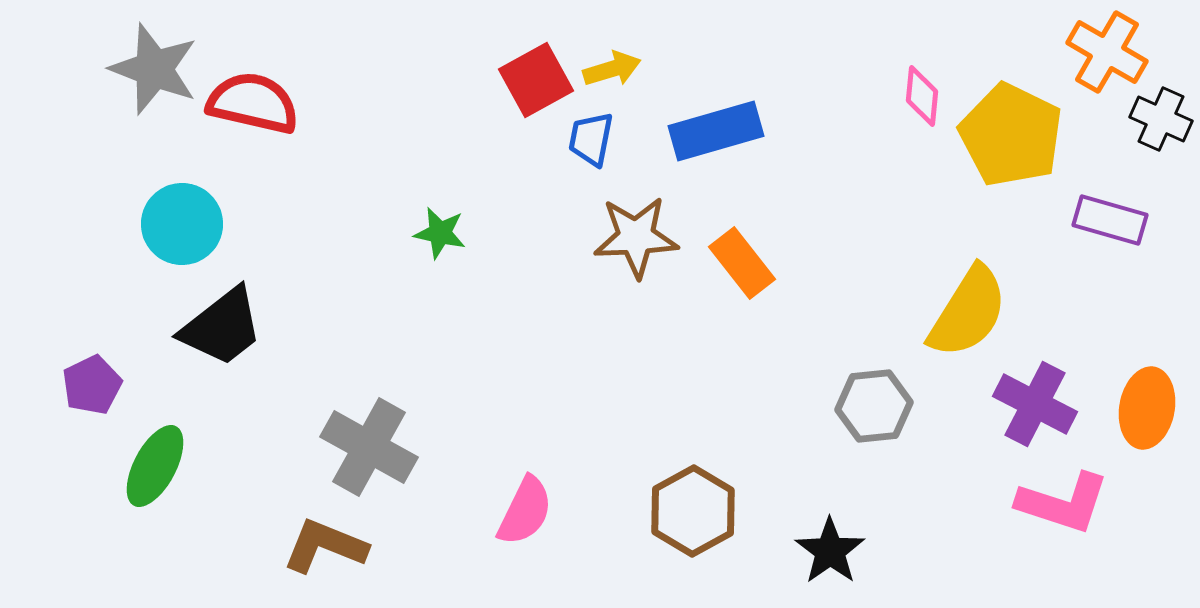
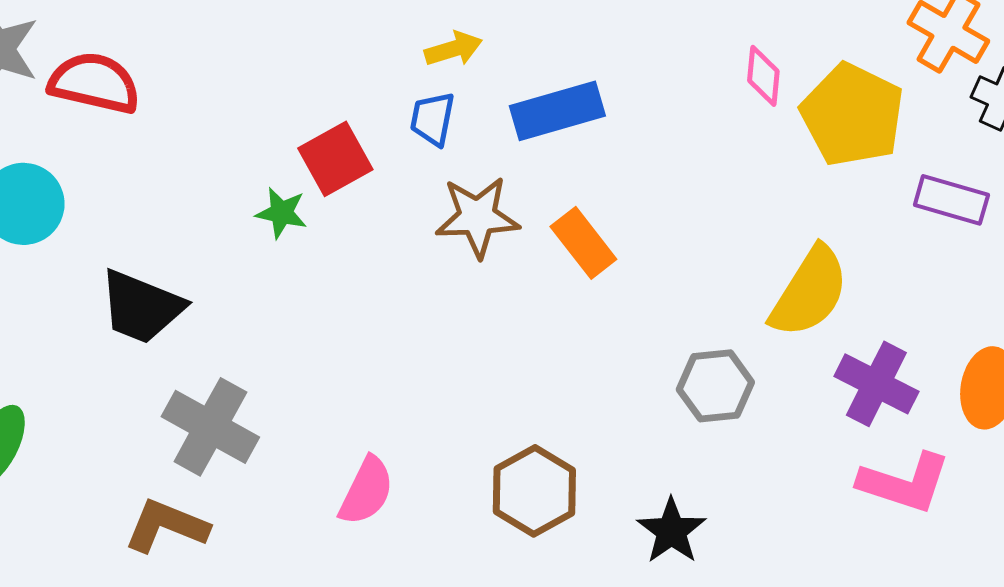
red square: (536, 80) -> (335, 159), moved
black trapezoid: (222, 327) -> (141, 307), moved, turned 60

